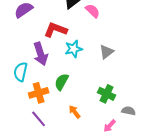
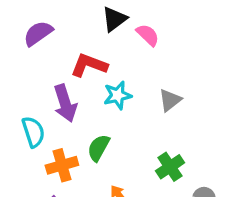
cyan semicircle: (21, 72) -> (33, 132), turned 150
green cross: (107, 94) -> (170, 167), turned 30

